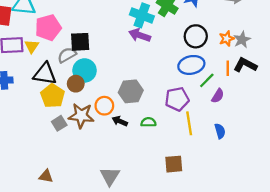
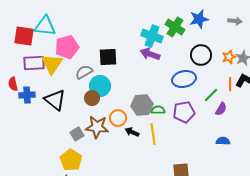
black square: (80, 42) -> (108, 57), moved
yellow triangle: (32, 46) -> (52, 64), size x1.6
blue ellipse: (191, 65) -> (184, 79), moved
black triangle: (45, 74) -> (55, 100), moved, turned 30
yellow pentagon: (53, 96) -> (71, 160), moved
green semicircle: (148, 122) -> (158, 110), moved
yellow line: (189, 123) -> (153, 134), moved
blue semicircle: (220, 131) -> (223, 141), turned -72

